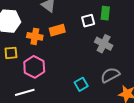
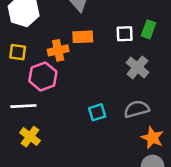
orange cross: (35, 36) -> (58, 50), moved, turned -35

